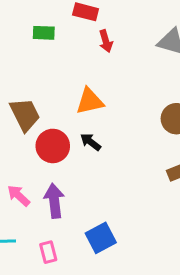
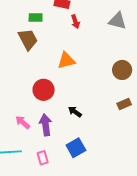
brown trapezoid: (25, 115) -> (28, 39), moved
black arrow: (91, 142) -> (75, 112), moved

